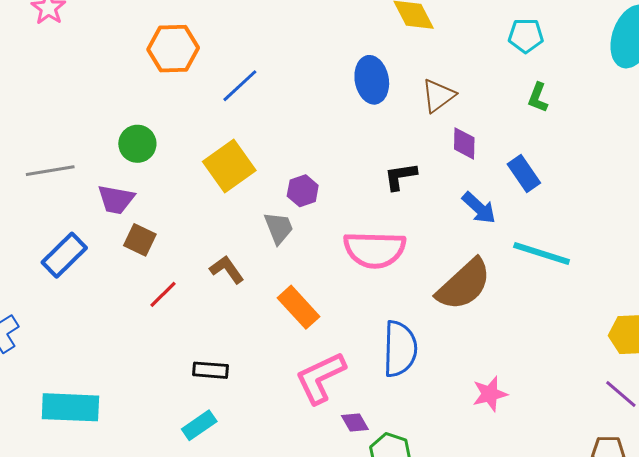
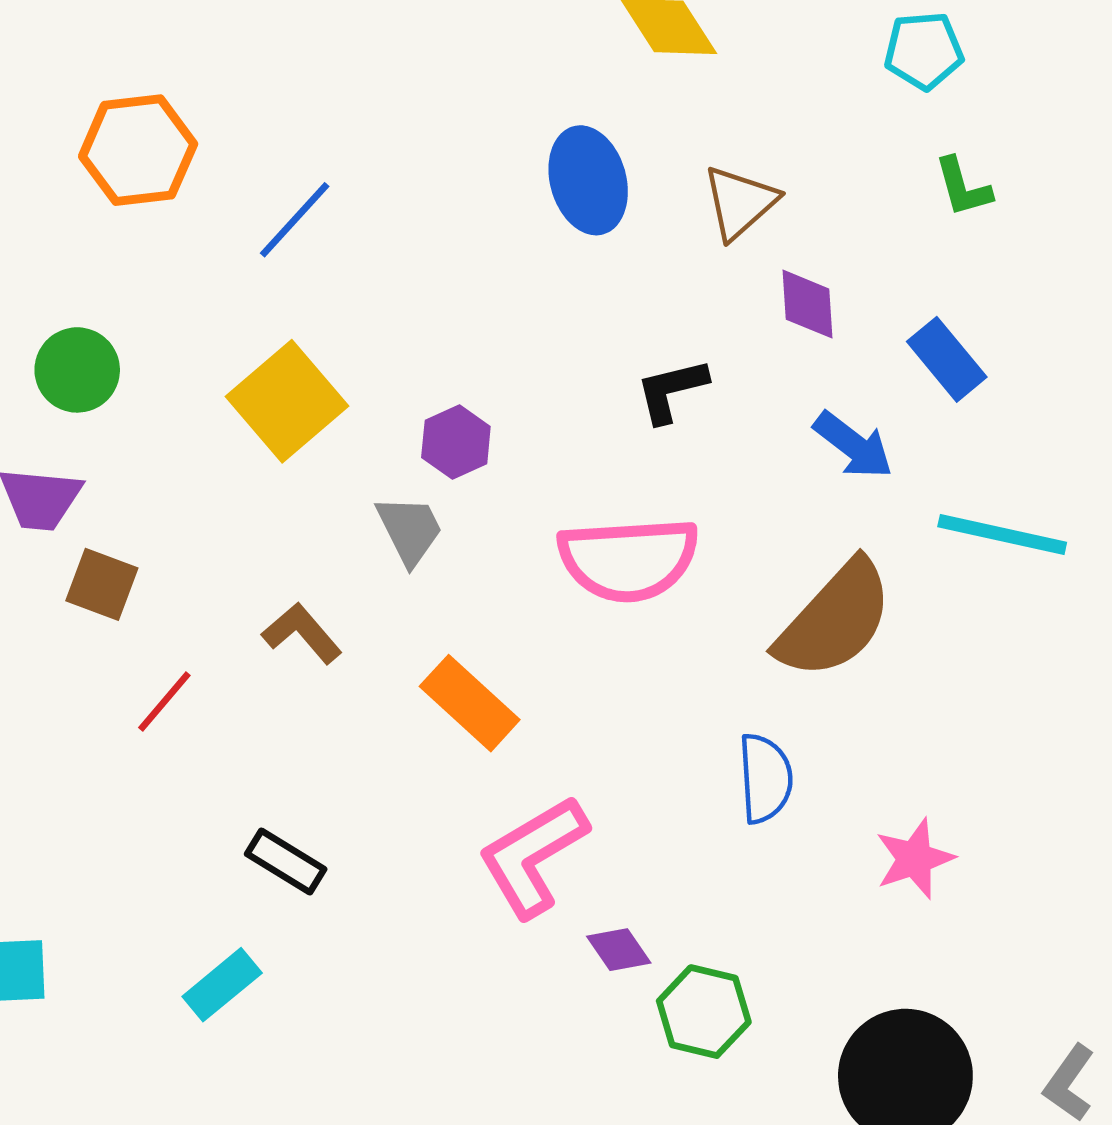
green L-shape: (538, 98) -> (963, 187), turned -32
blue semicircle: (400, 349) -> (765, 778), moved, size x0.7
black rectangle: (210, 370) -> (286, 862), turned 32
cyan rectangle: (199, 425) -> (222, 985), moved

